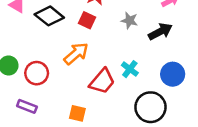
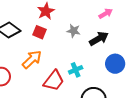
cyan cross: (130, 69) -> (76, 70), turned 32
blue circle: (173, 74) -> (115, 64), moved

